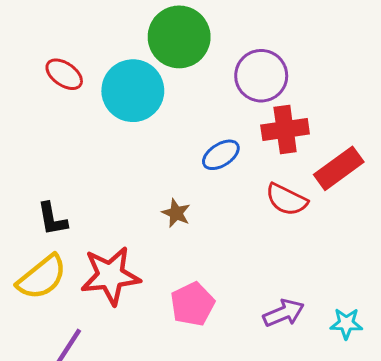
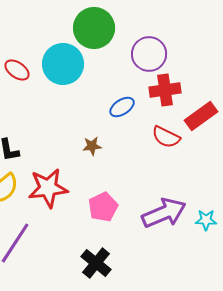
red ellipse: (64, 74) -> (17, 70), moved
brown star: (176, 213) -> (92, 146), turned -30
purple arrow: (284, 313) -> (164, 213), size x1.6

